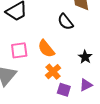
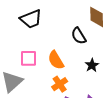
black star: (85, 57) -> (92, 65), moved

